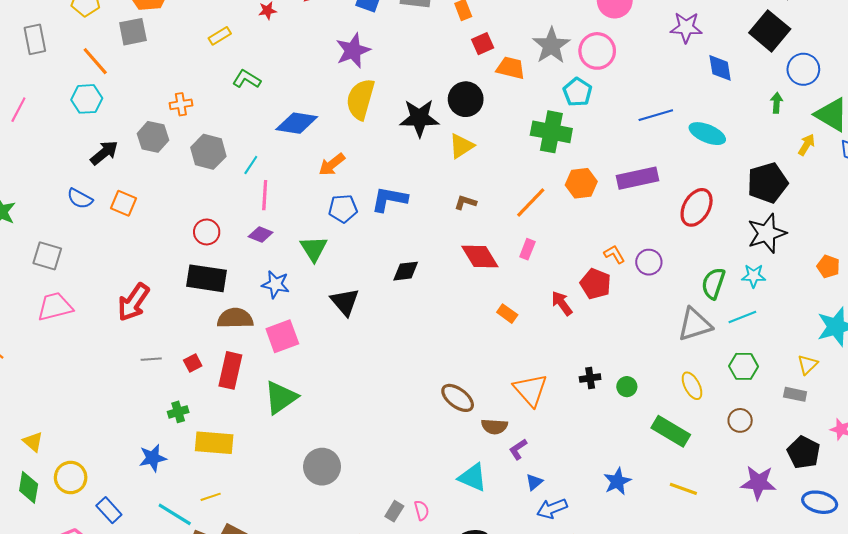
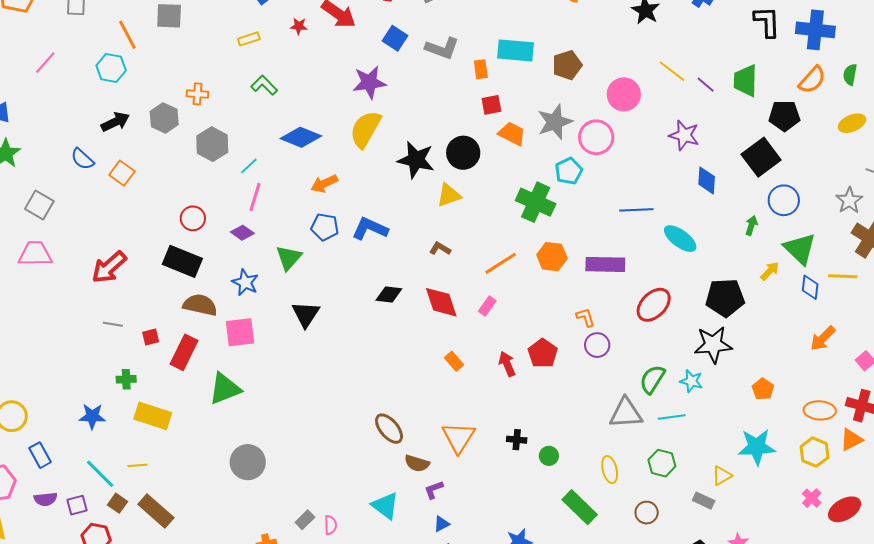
orange L-shape: (614, 254) -> (586, 317), moved
black diamond: (406, 271) -> (389, 295), moved

